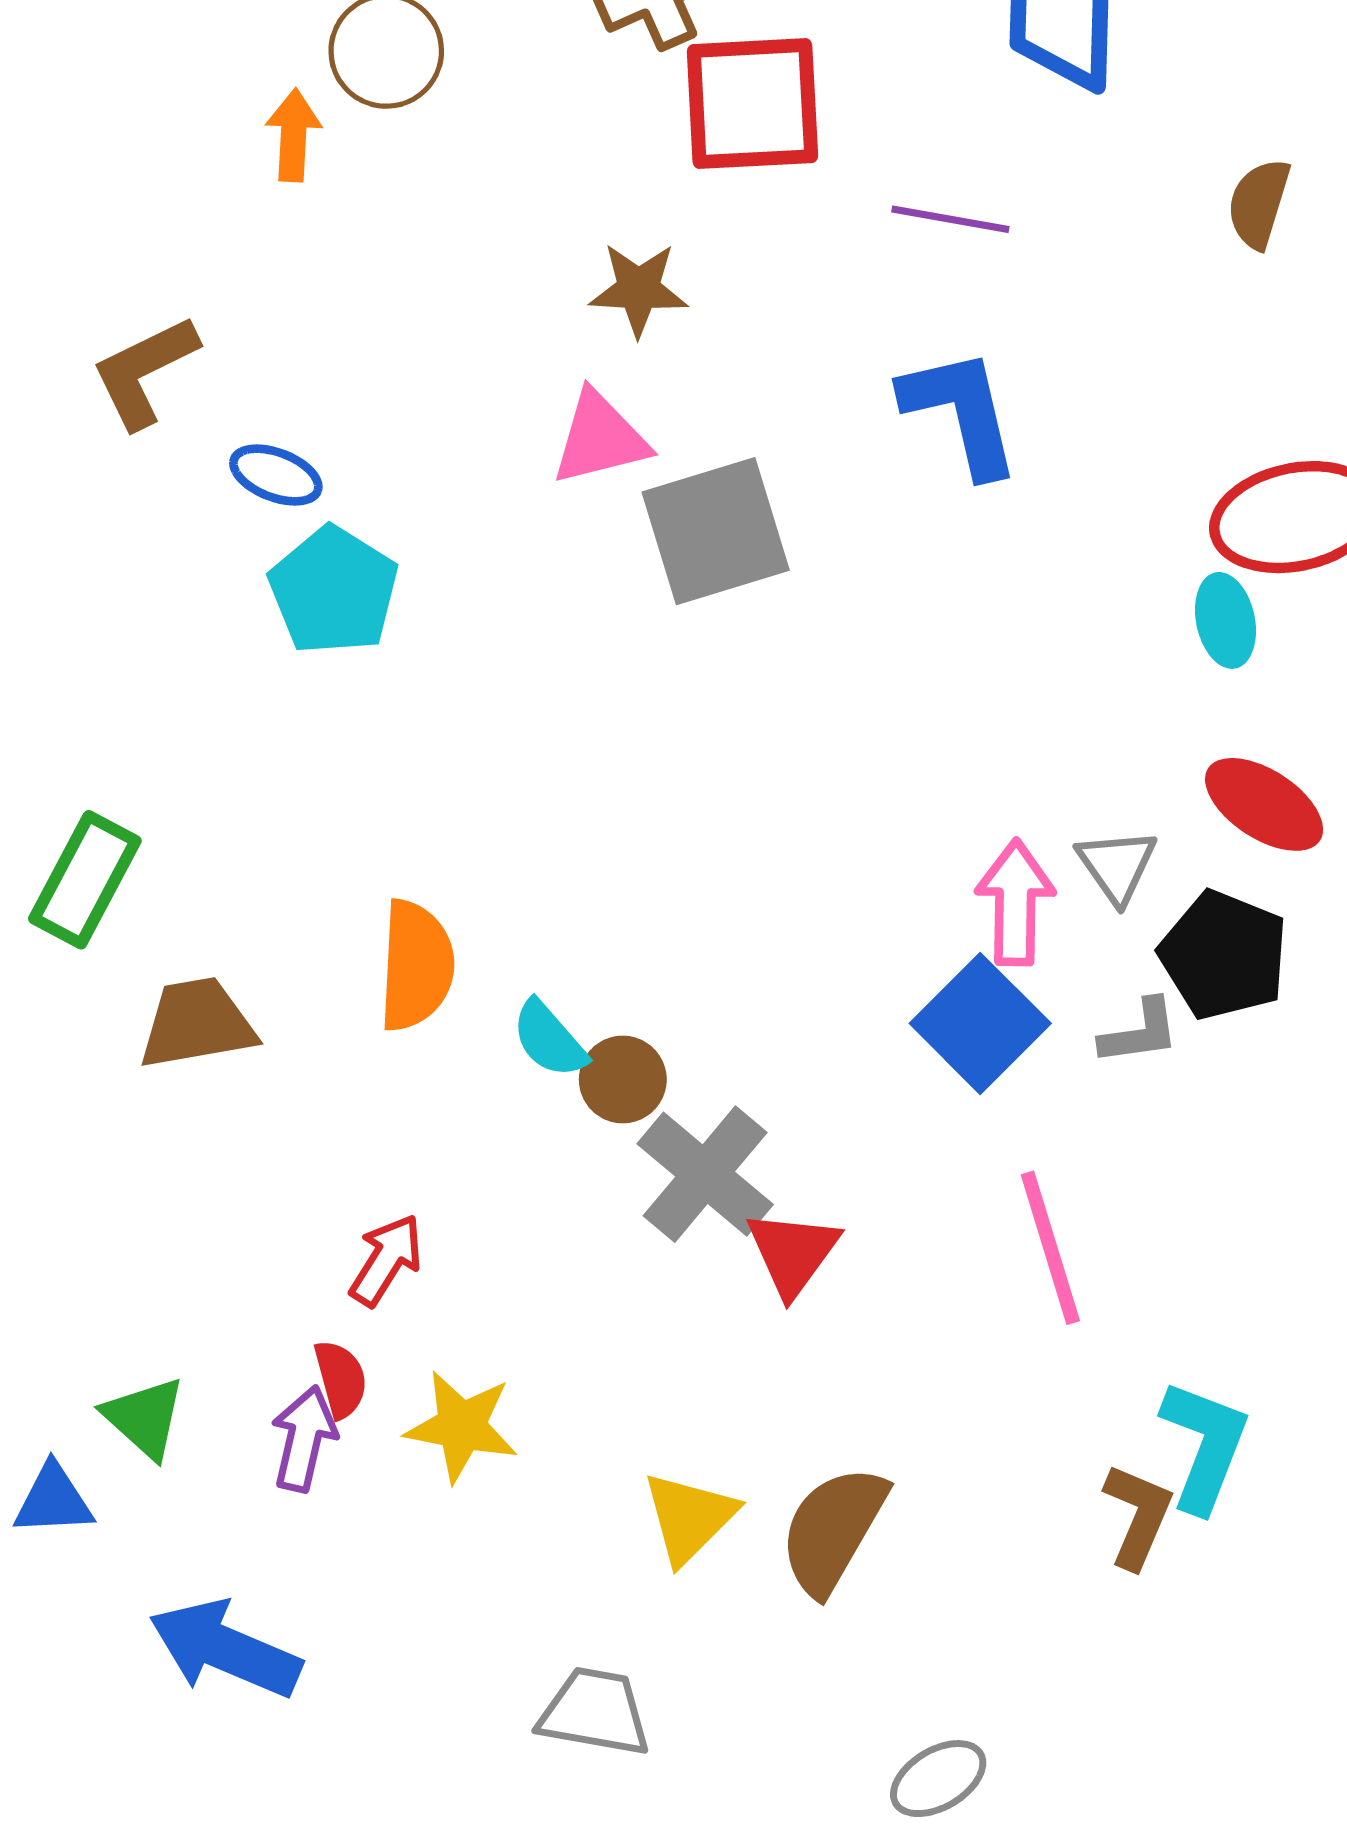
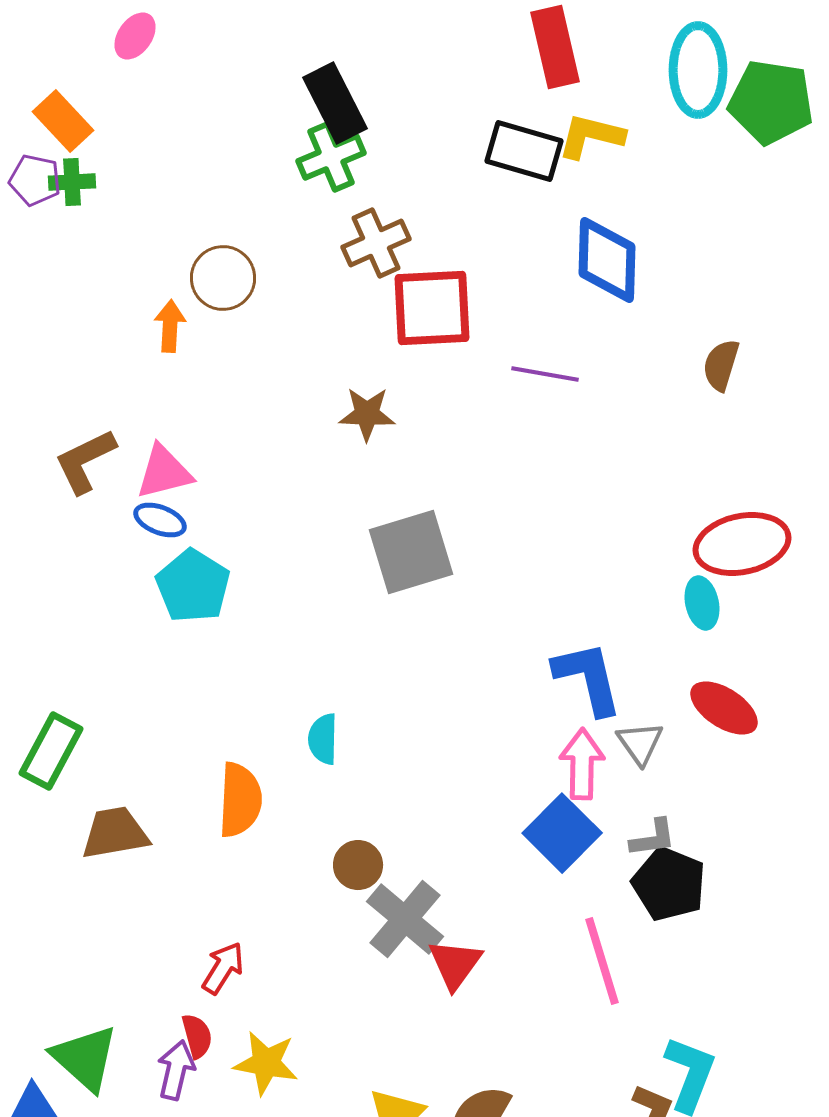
blue L-shape: (961, 412) -> (588, 678), moved
pink triangle: (600, 438) -> (164, 472), moved
black pentagon: (1224, 955) -> (669, 884), moved
cyan semicircle: (549, 1039) -> (323, 739), moved, turned 42
green triangle: (144, 1418) -> (85, 1058), size x1.4

